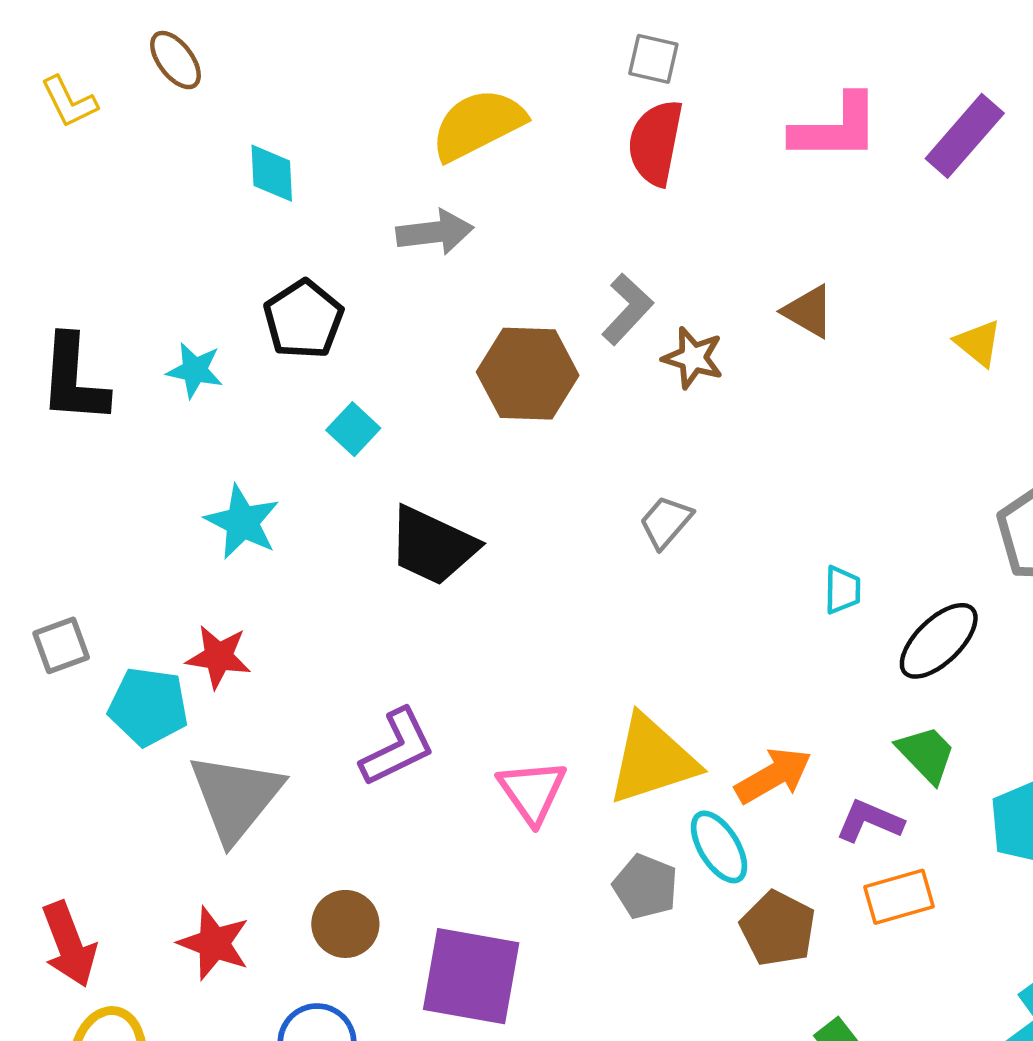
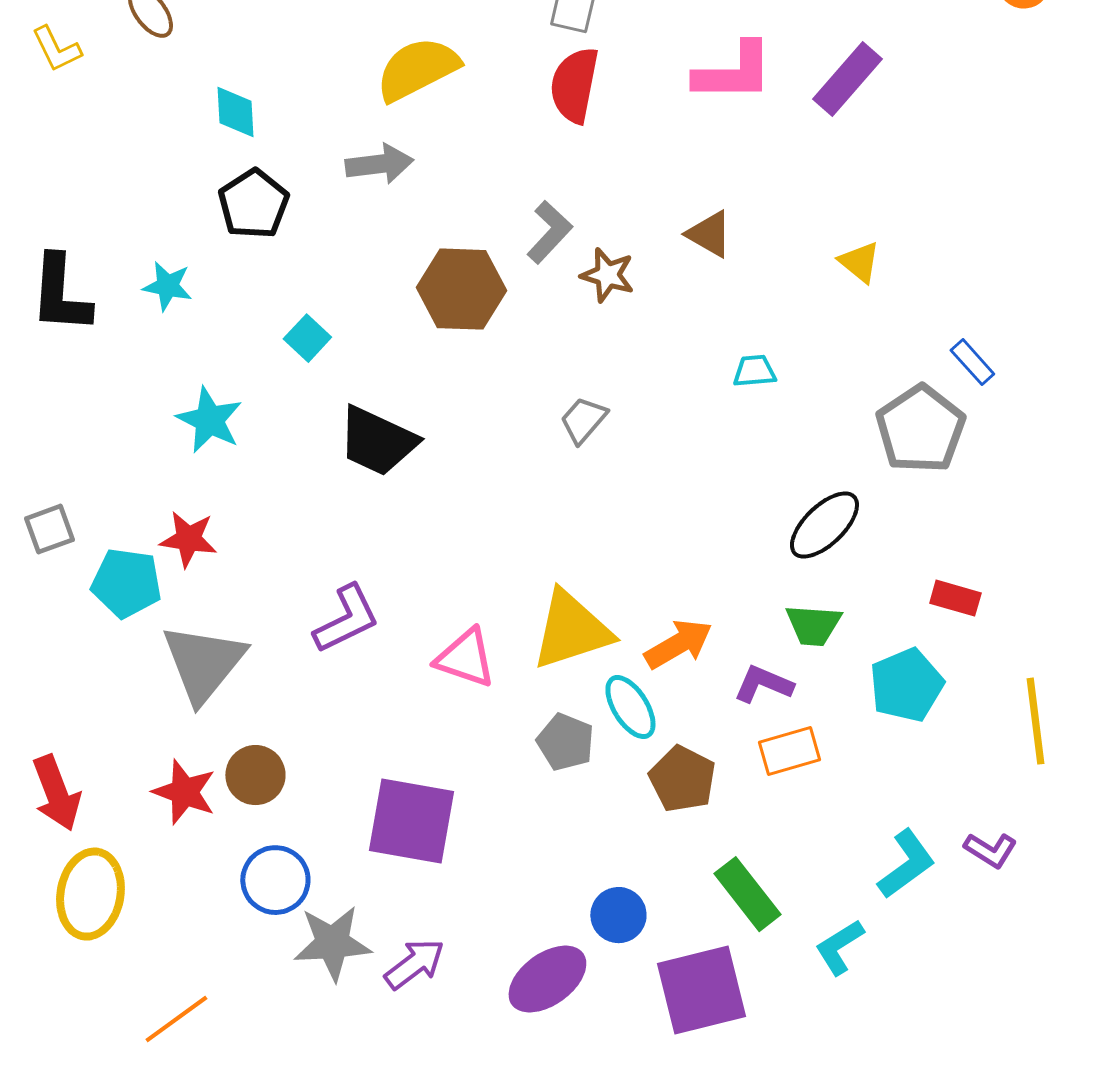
black pentagon: (303, 319) -> (253, 204), moved
cyan trapezoid: (842, 590) -> (754, 371), moved, turned -96
green trapezoid: (926, 754) -> (813, 625), turned 138
pink triangle: (532, 791) -> (465, 658), turned -36
brown circle: (345, 924) -> (255, 775), moved

